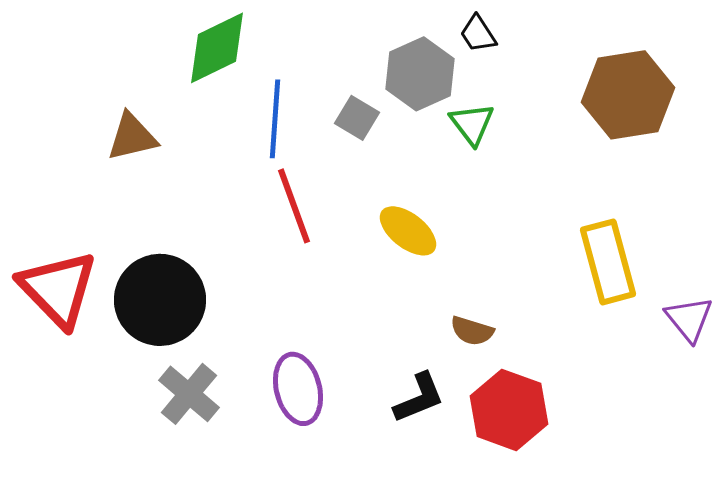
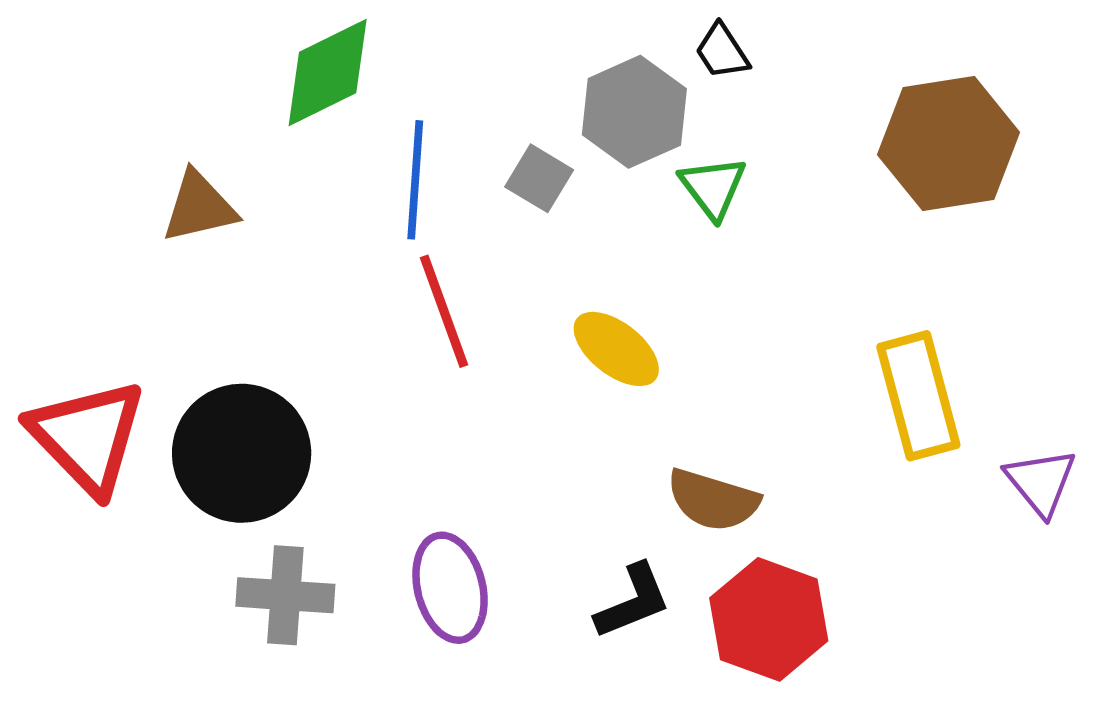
brown semicircle: (472, 331) -> (713, 500), size x1.4
gray cross: (189, 394) -> (285, 595), turned -36

